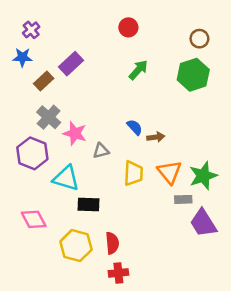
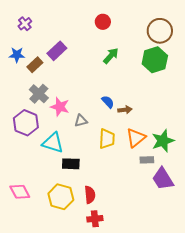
brown circle: (199, 39) -> (160, 31), size x1.6
blue star: (22, 57) -> (17, 55), moved
orange triangle: (170, 172) -> (136, 138), turned 30
pink diamond: (34, 219) -> (20, 192), moved

